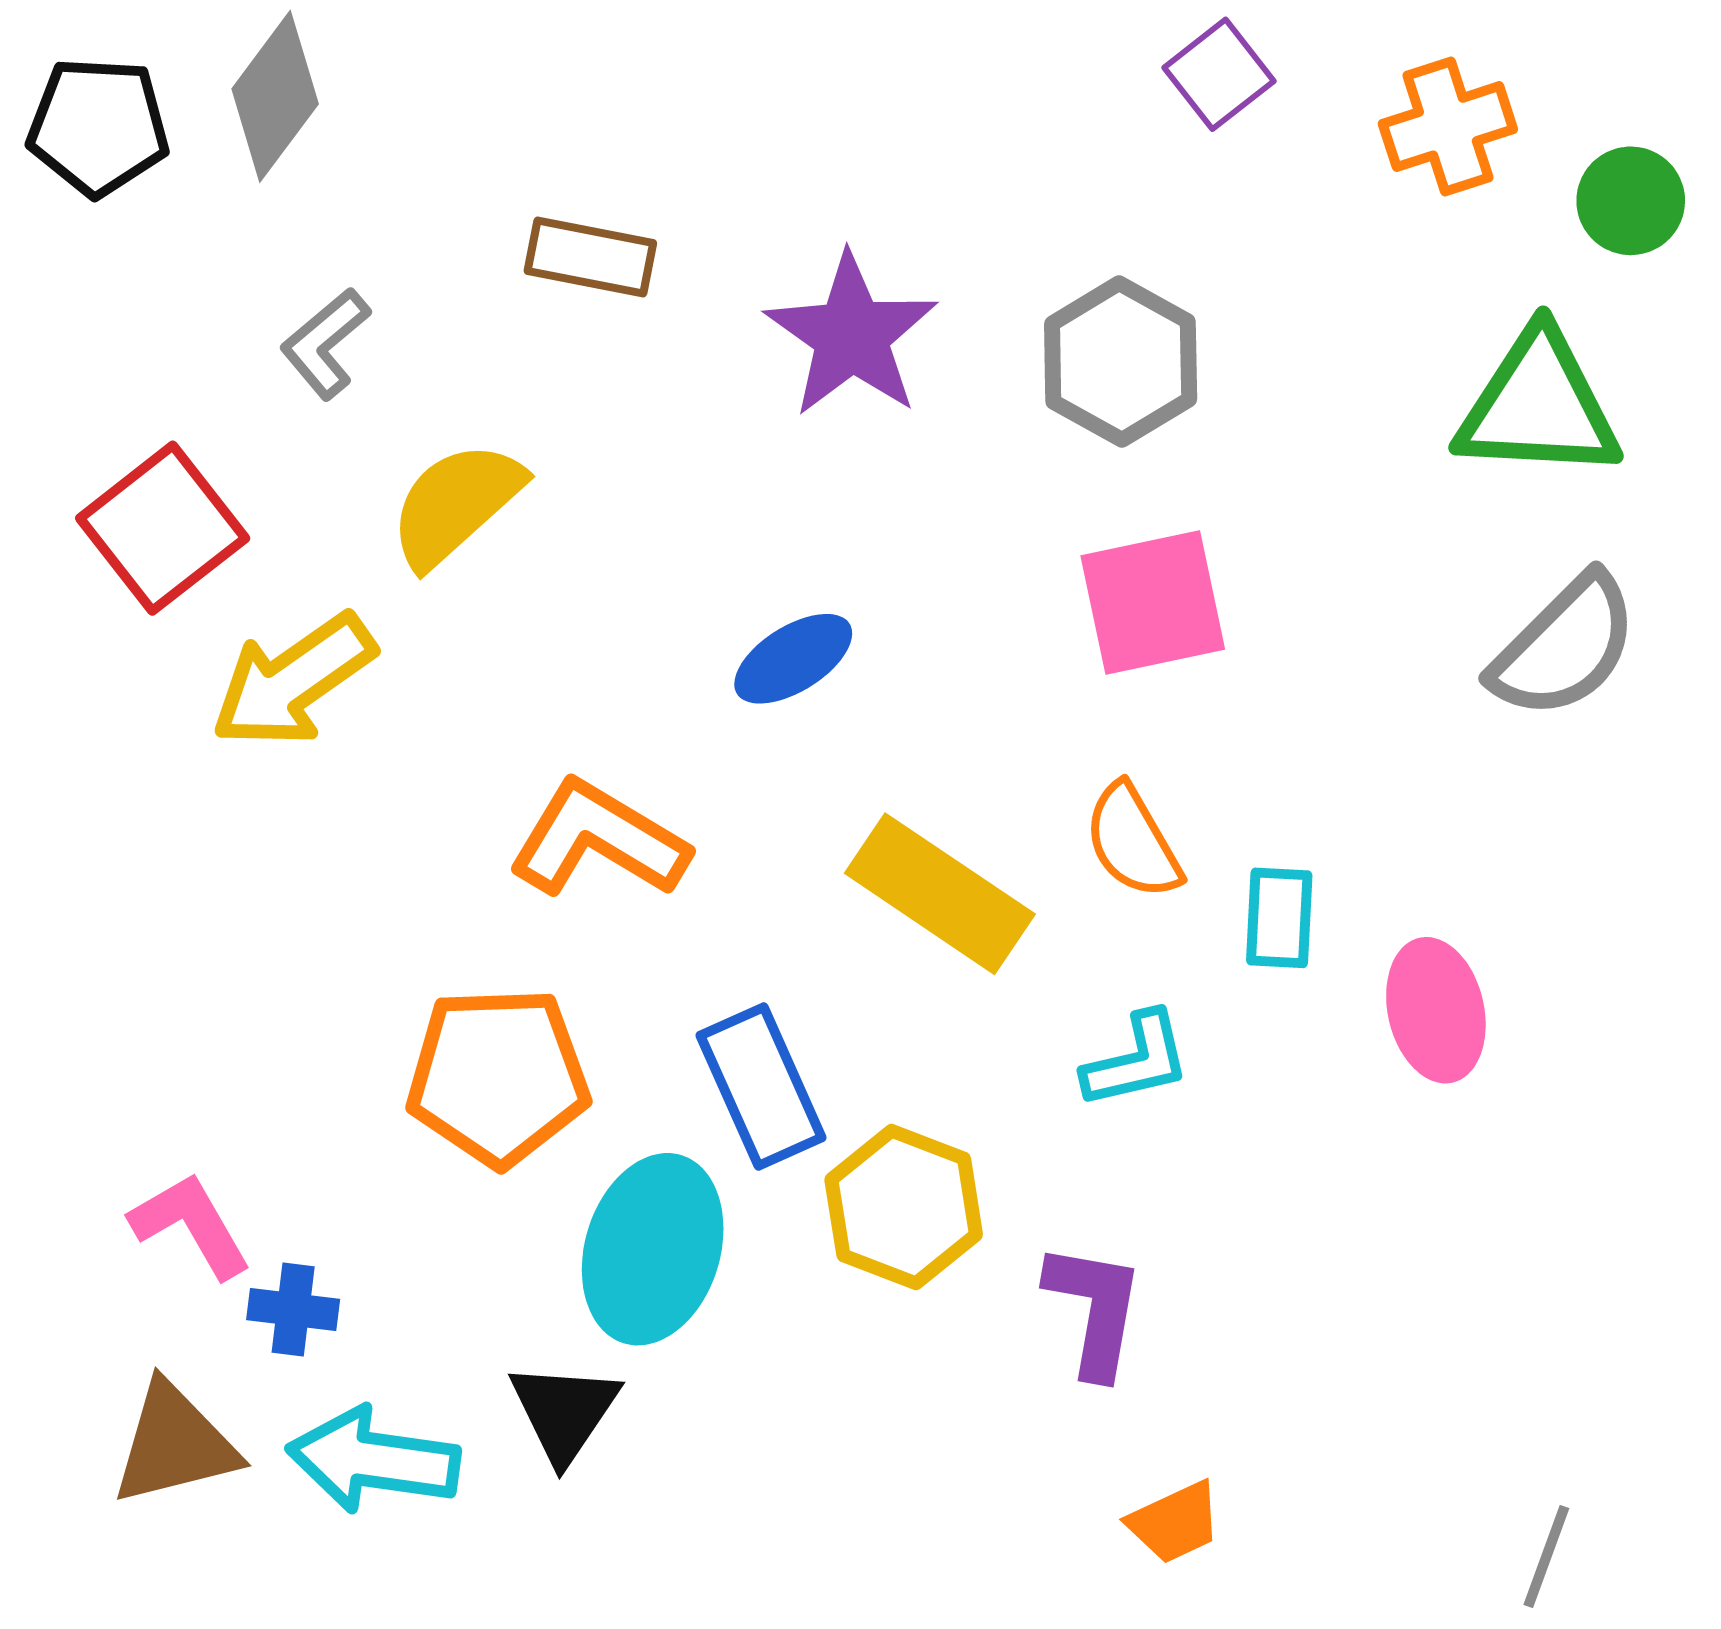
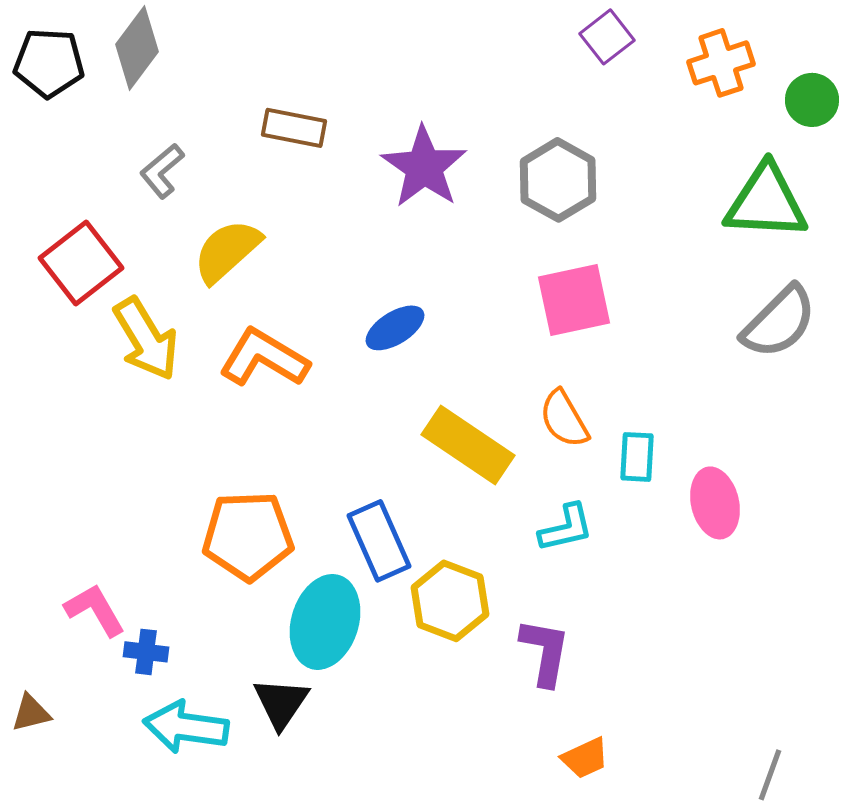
yellow arrow: (293, 681) -> (146, 339), turned -86
orange L-shape: (598, 840) -> (264, 358), moved
brown triangle: (175, 1444) -> (31, 713), moved, size x0.6

